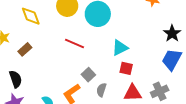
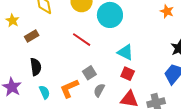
cyan triangle: (120, 48) -> (125, 52), turned 42
black semicircle: (16, 79) -> (36, 67), moved

